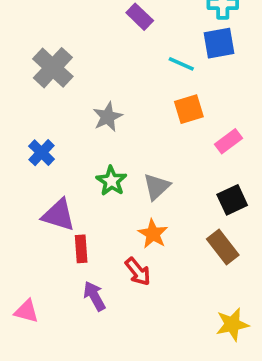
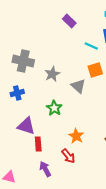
gray cross: (53, 68) -> (23, 61), moved, turned -30
blue cross: (42, 153) -> (17, 93), turned 32
gray triangle: (157, 187) -> (78, 86), moved, turned -35

